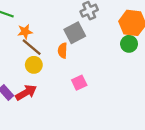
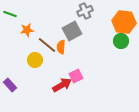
brown line: (32, 47) -> (47, 45), moved
red arrow: (26, 93) -> (62, 85), moved

